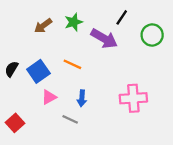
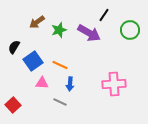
green star: (74, 22) -> (59, 30), moved
orange line: (72, 64) -> (60, 65), moved
black semicircle: (12, 69) -> (14, 47), moved
pink triangle: (49, 97) -> (42, 83), turned 32

